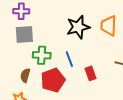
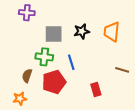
black star: (78, 27) -> (82, 31), size x0.7
gray square: (24, 35) -> (54, 34), moved
red rectangle: (90, 73) -> (96, 90), moved

